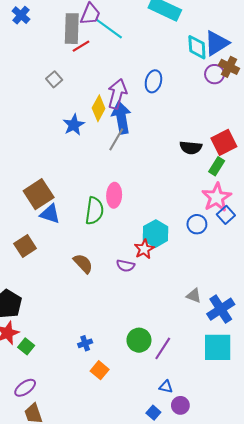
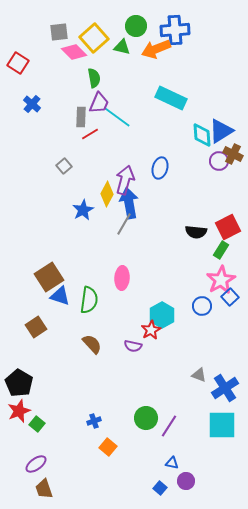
gray rectangle: (72, 29) -> (81, 117), size x0.7
green semicircle: (94, 211) -> (89, 300), moved

